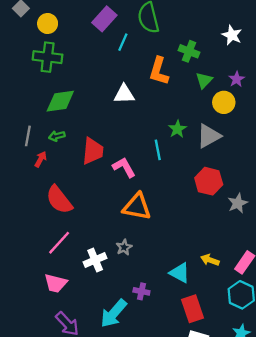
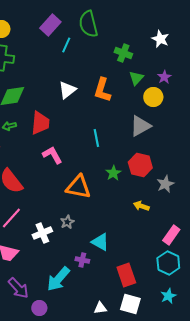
orange L-shape: (159, 71) -> (102, 90), moved
white triangle: (124, 94) -> (67, 90), turned -36
green star: (177, 129) -> (113, 173), moved
red trapezoid: (93, 151) -> (40, 123), moved
pink L-shape: (124, 167) -> (52, 155), moved
yellow arrow: (210, 260) -> (141, 206), moved
cyan triangle: (180, 273) -> (100, 242), moved

